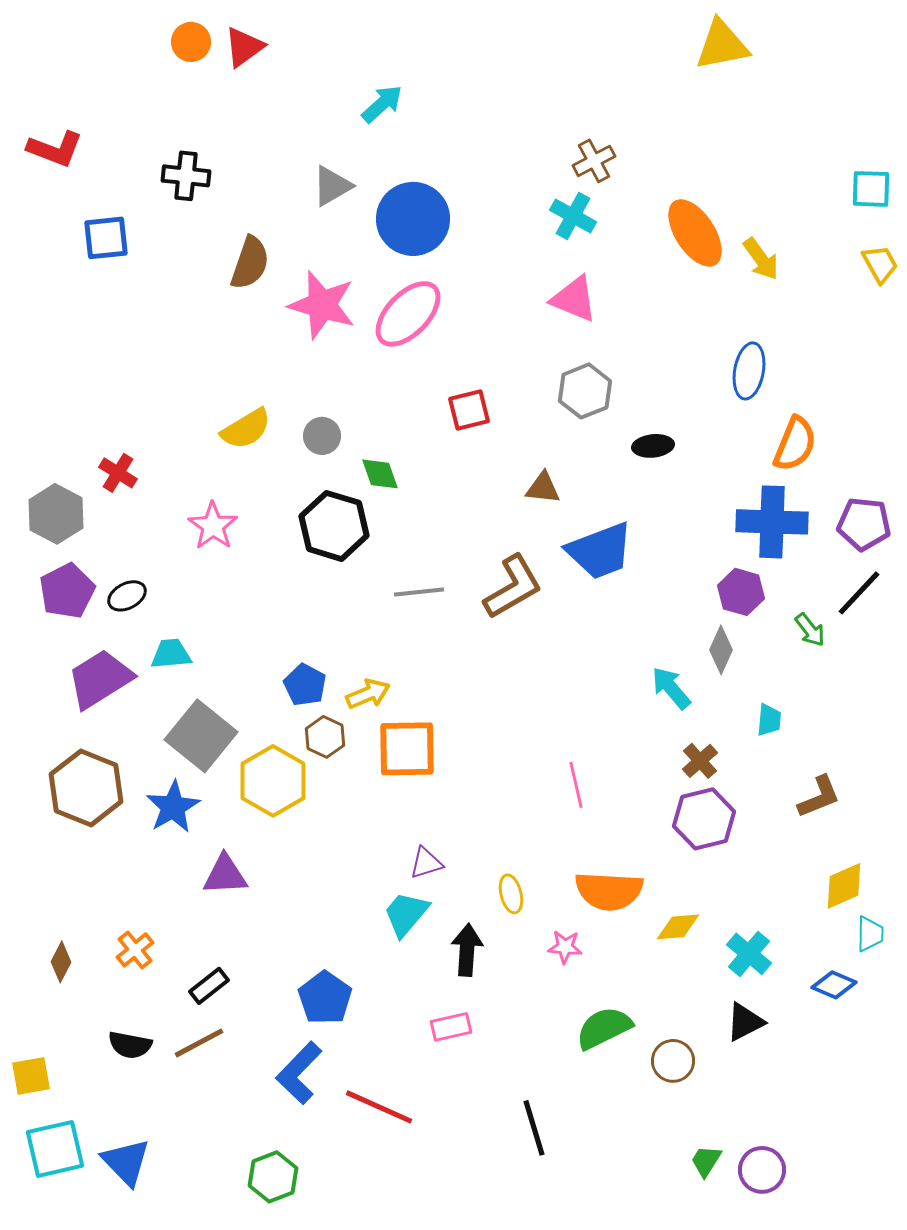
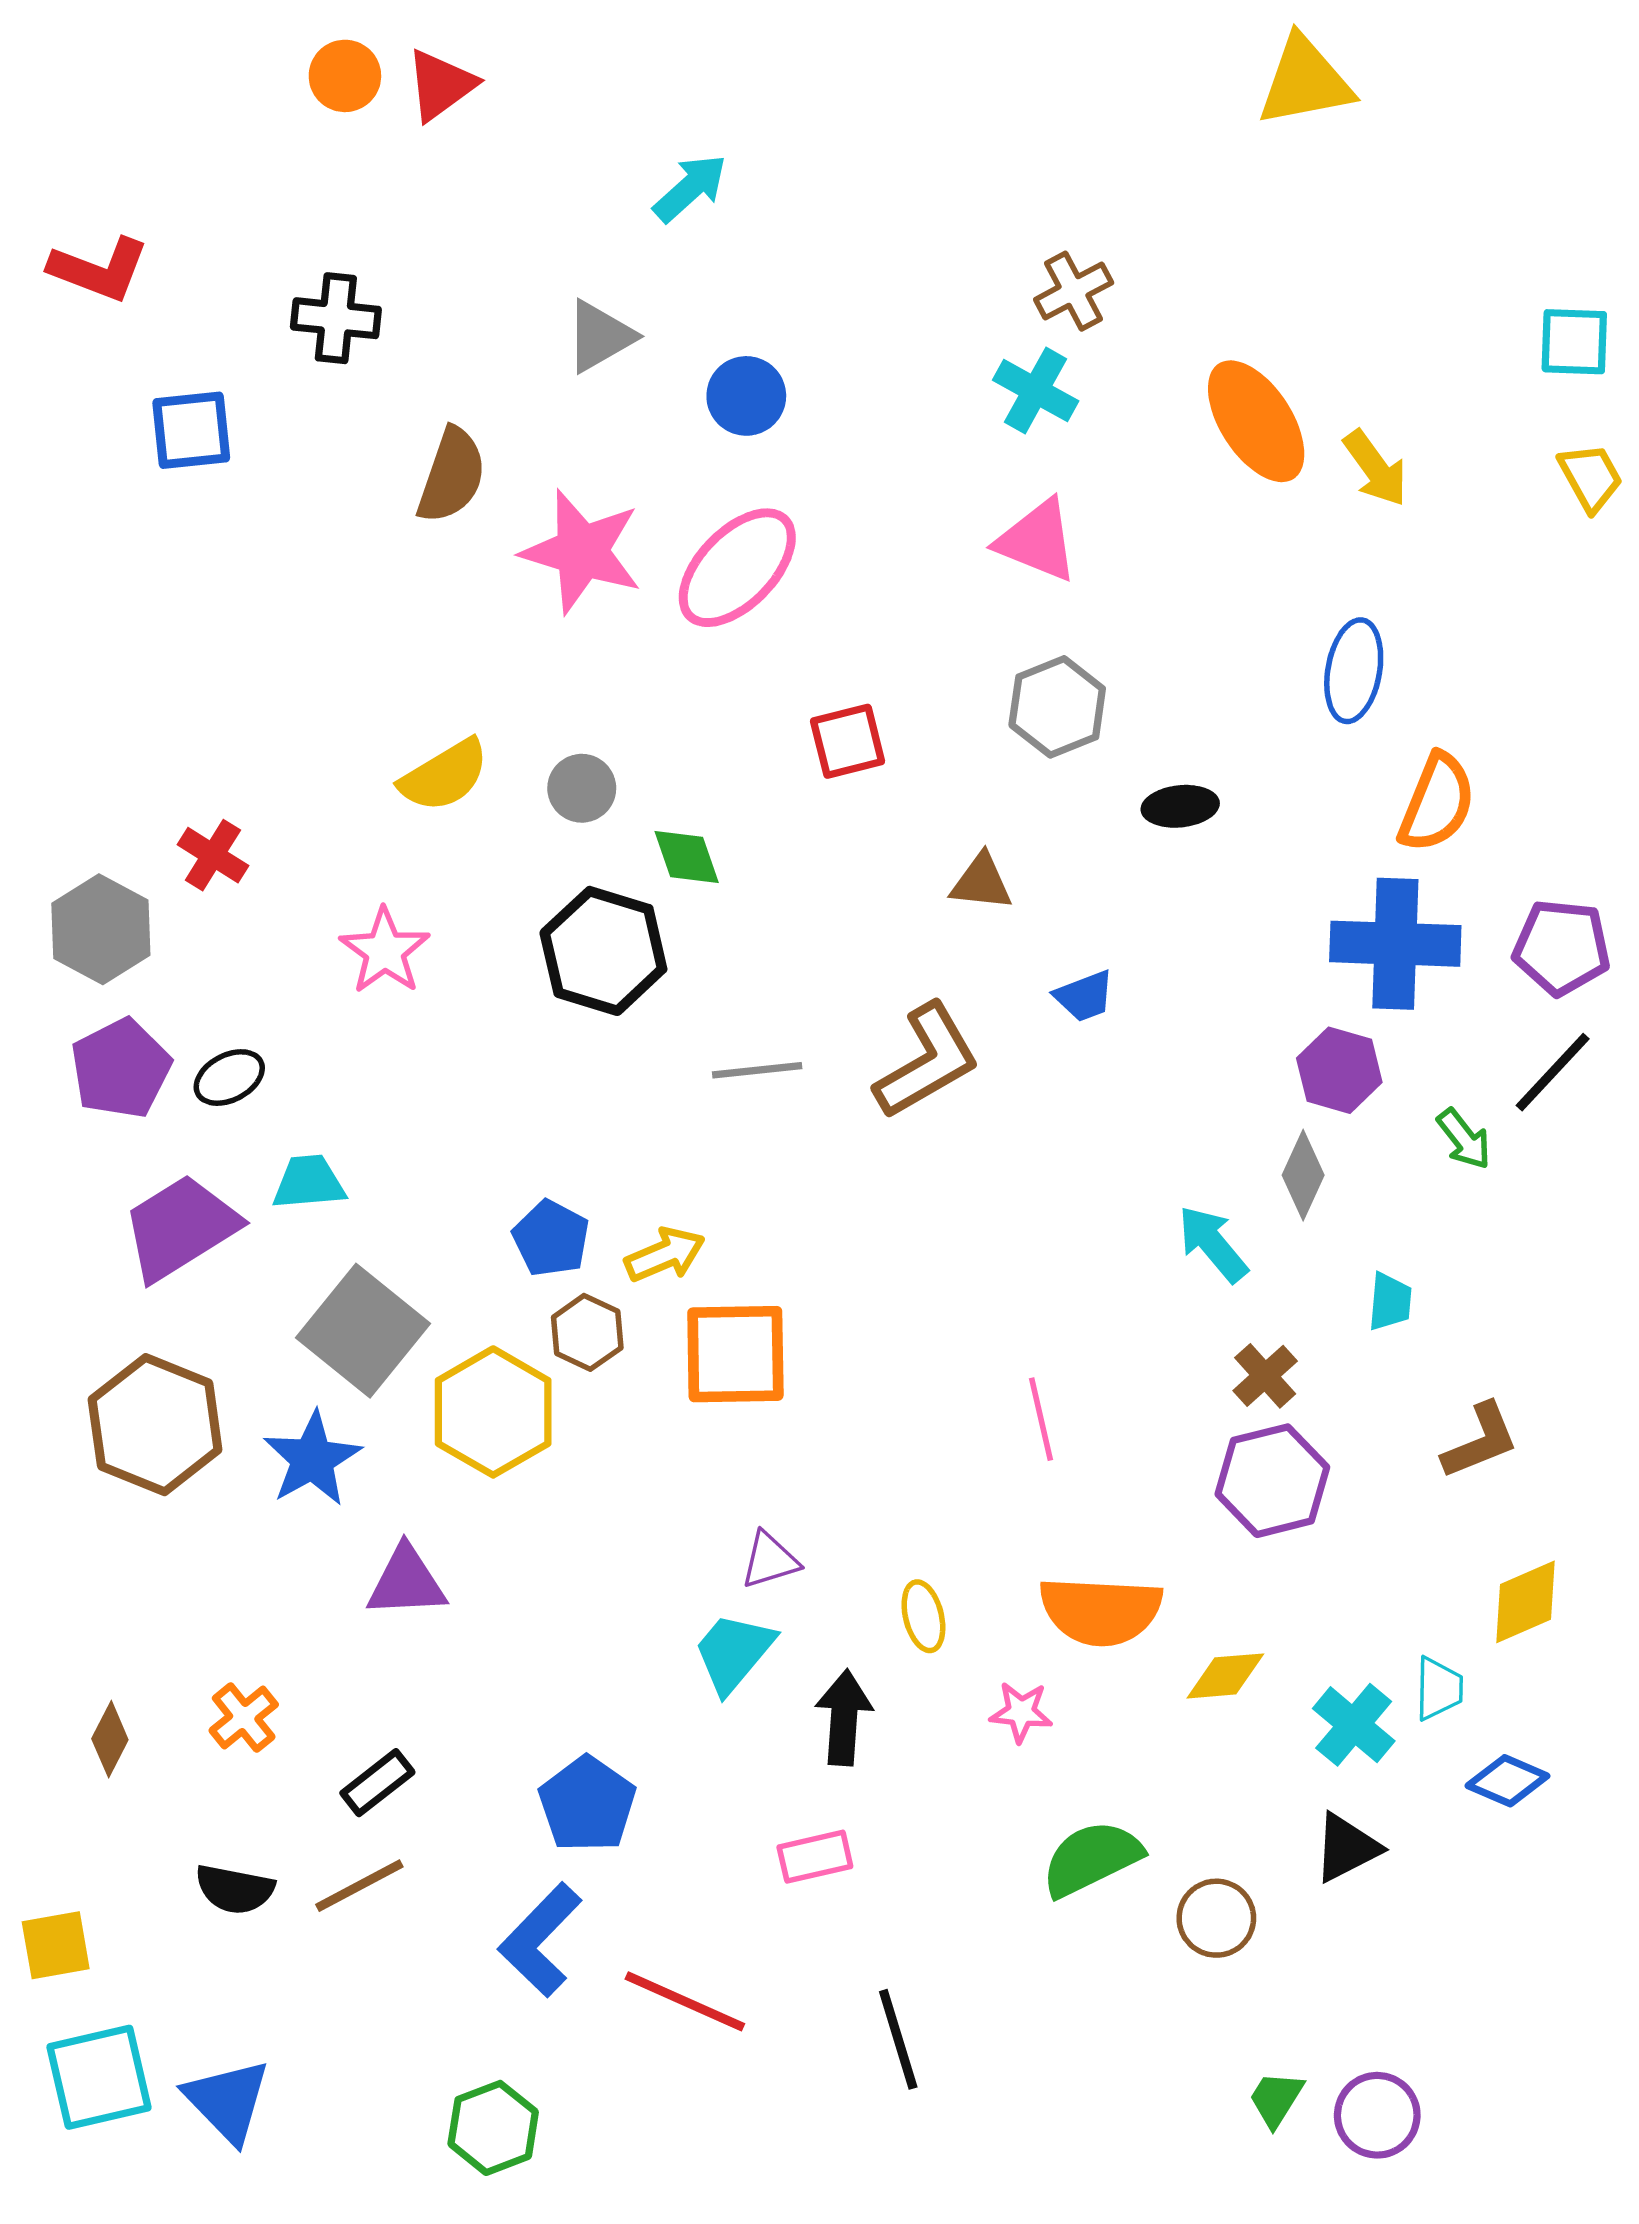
blue circle: (413, 219) -> (746, 396), size x0.6
blue trapezoid: (600, 551) -> (1084, 996), size x0.5
cyan trapezoid: (870, 934) -> (1439, 1689), moved
black line: (534, 1128) -> (898, 2039), moved

